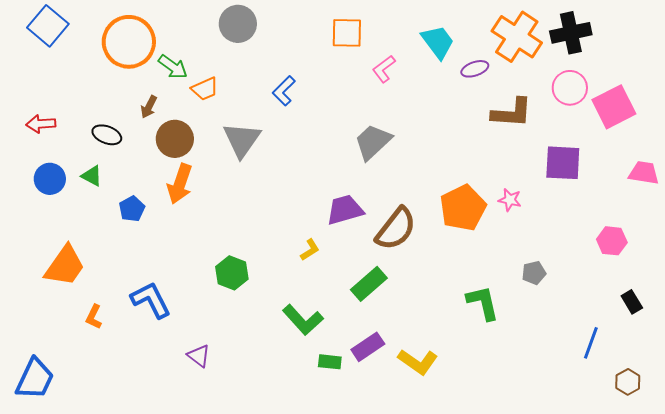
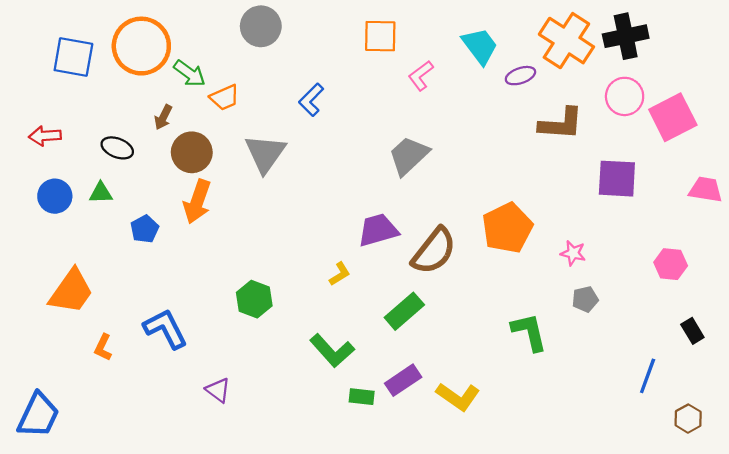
blue square: (48, 26) -> (73, 57), moved, turned -30
green triangle: (92, 176) -> (101, 193), turned -30
pink star: (510, 200) -> (573, 253), moved

